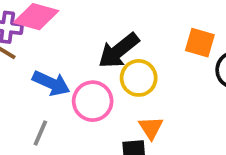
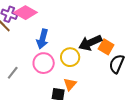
black arrow: (119, 51) -> (90, 43), moved
blue arrow: (51, 83) -> (42, 39), moved, turned 66

